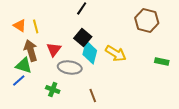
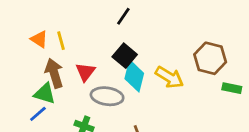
brown hexagon: (147, 20) -> (210, 58), moved

